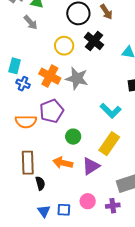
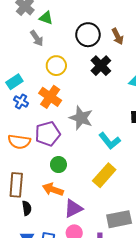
yellow circle: (64, 46) -> (56, 66), moved
cyan rectangle: (15, 66) -> (14, 82), turned 35
gray star: (77, 78) -> (81, 118), moved
green circle: (73, 137) -> (58, 165), moved
purple triangle: (91, 166) -> (73, 208), moved

